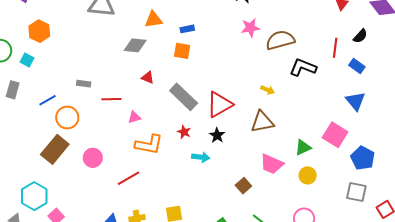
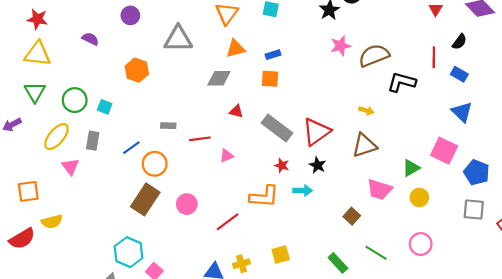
orange hexagon: (39, 31) -> (137, 70), moved
orange L-shape: (149, 144) -> (264, 196), moved

